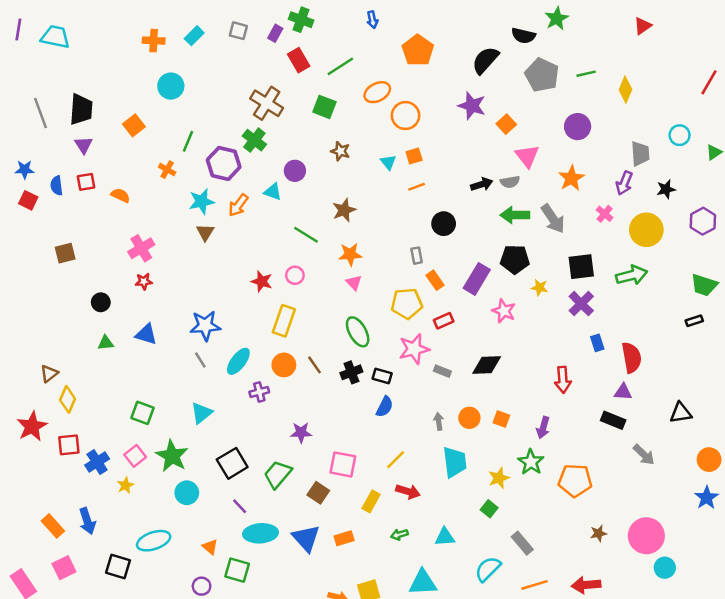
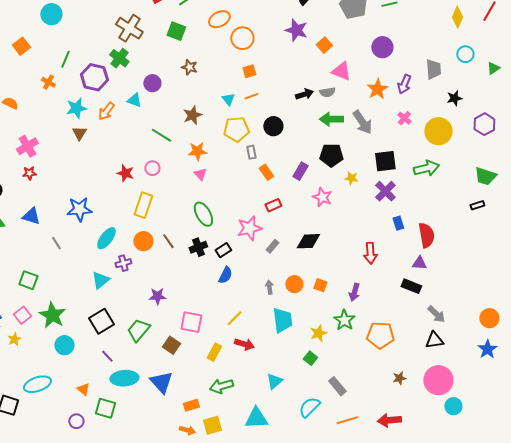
yellow diamond: (625, 90) -> (457, 17), moved
pink triangle: (527, 156) -> (341, 71), turned -30
cyan triangle: (388, 162) -> (228, 99), moved
purple arrow: (624, 183) -> (404, 84), moved
purple rectangle: (477, 279) -> (300, 171), size x0.7
yellow pentagon: (407, 304) -> (236, 129), moved
gray line: (200, 360) -> (56, 243), moved
gray rectangle: (442, 371) -> (272, 246), turned -72
black rectangle: (382, 376) -> (223, 250), turned -49
cyan triangle: (202, 413) -> (100, 280), moved
black triangle: (681, 413) -> (434, 340), moved
green arrow: (399, 535) -> (221, 386), moved, size x1.6
cyan triangle: (445, 537) -> (274, 381), turned -36
orange rectangle: (344, 538) -> (191, 405), moved

